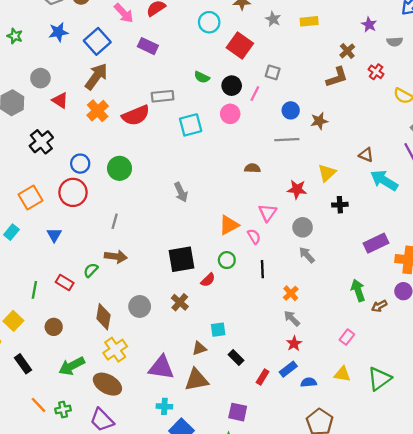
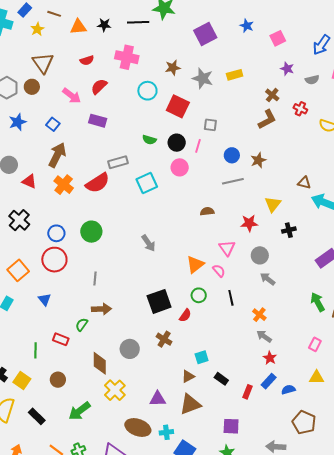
gray star: (273, 19) -> (203, 78), size x1.5
blue square: (97, 41) -> (53, 124), size x0.6
purple triangle: (161, 368) -> (158, 399), size x0.7
brown ellipse: (107, 384) -> (138, 428), moved

